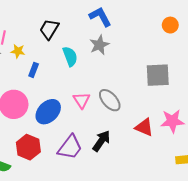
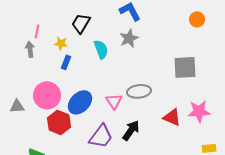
yellow star: (18, 51) -> (61, 43), moved
pink triangle: (82, 100) -> (114, 101), moved
gray ellipse: (110, 100) -> (139, 91), turned -55
red hexagon: (28, 147) -> (59, 122), moved

